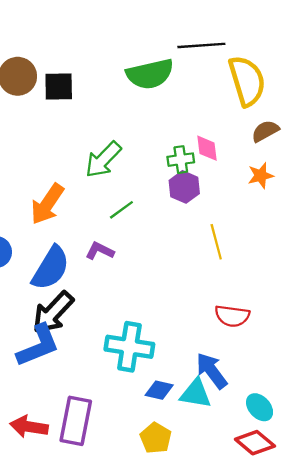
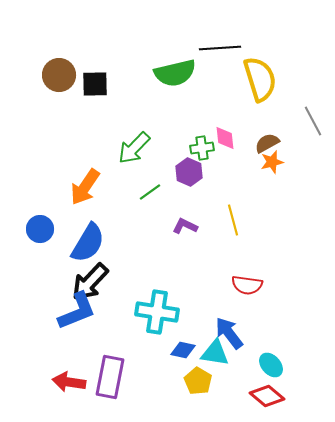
brown semicircle: (265, 131) -> (267, 143), moved
purple hexagon: (184, 187) -> (189, 172), moved
purple L-shape: (100, 251) -> (185, 226), moved
yellow pentagon: (156, 438) -> (198, 381), moved

